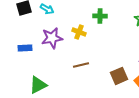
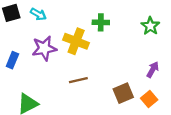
yellow cross: (79, 32) -> (76, 41), size x1.5
blue rectangle: (25, 48) -> (12, 60), turned -64

